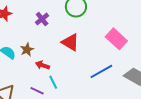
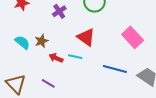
blue line: (101, 71) -> (115, 69), turned 40
cyan line: (53, 82) -> (75, 57), moved, turned -56

